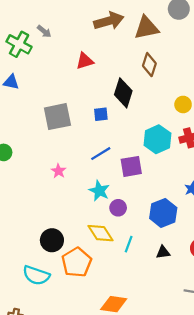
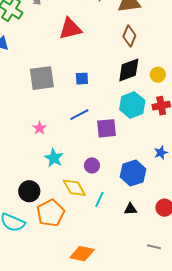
red triangle: (85, 61) -> (70, 29), size x1.4
black diamond: (123, 93) -> (129, 70), moved, turned 48
cyan star: (99, 191) -> (54, 158), moved

